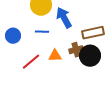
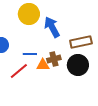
blue line: (42, 32) -> (30, 54), moved
brown cross: (76, 50) -> (54, 59), moved

